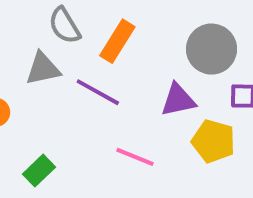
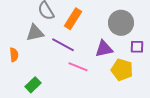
pink line: (135, 157) -> (78, 67), moved

